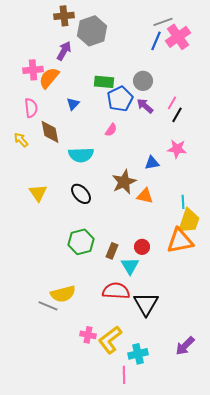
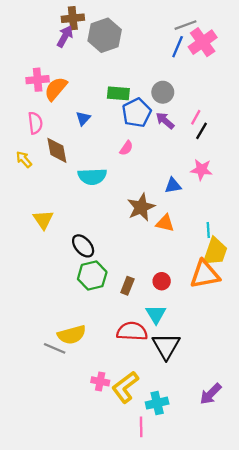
purple arrow: (64, 51) -> (65, 36), moved
black ellipse: (81, 194) -> (83, 246), moved
cyan triangle: (130, 266) -> (156, 314), moved

